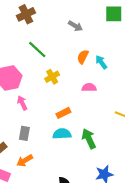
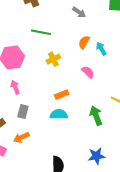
green line: (37, 50) -> (41, 32), turned -36
pink semicircle: (89, 88) -> (88, 72), turned 40
pink arrow: (22, 103) -> (15, 87), moved
green arrow: (89, 139) -> (96, 116), moved

